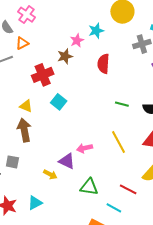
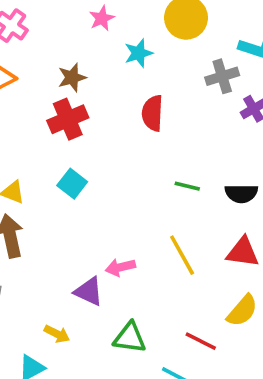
pink star: (77, 41) -> (102, 18), moved
brown star: (65, 56) -> (72, 78), moved
red cross: (43, 75) -> (68, 119), moved
yellow arrow: (50, 174) -> (57, 334), moved

